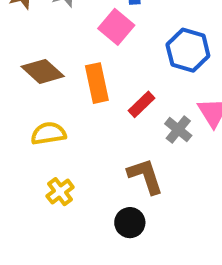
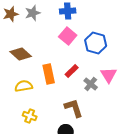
pink square: (116, 27) -> (68, 36), moved
orange rectangle: (97, 83) -> (49, 74), moved
yellow cross: (60, 192) -> (30, 116), turned -32

